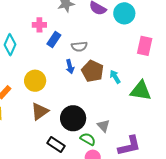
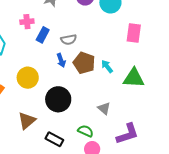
brown triangle: (40, 111) -> (27, 121), moved
black circle: (73, 118) -> (58, 99), moved
gray triangle: (103, 126) -> (104, 108), moved

